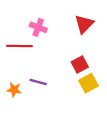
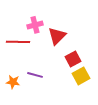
red triangle: (84, 24) -> (57, 36), moved
pink cross: (38, 27) -> (35, 25), turned -35

